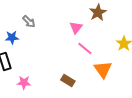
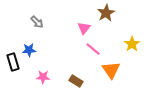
blue star: (12, 38) -> (29, 50), moved
pink star: (24, 83) -> (43, 77), moved

